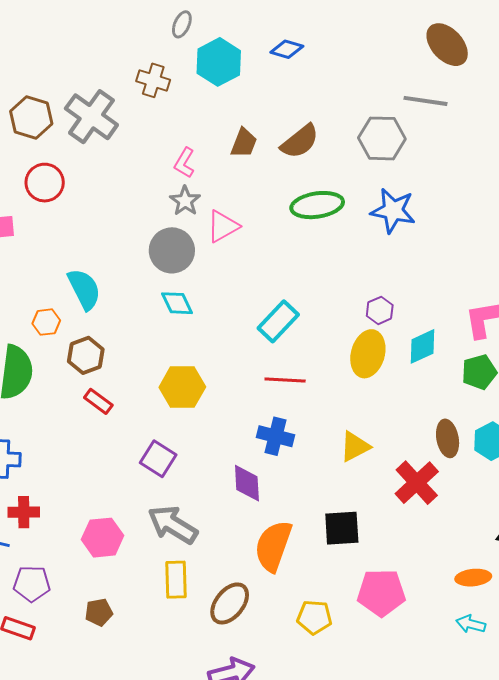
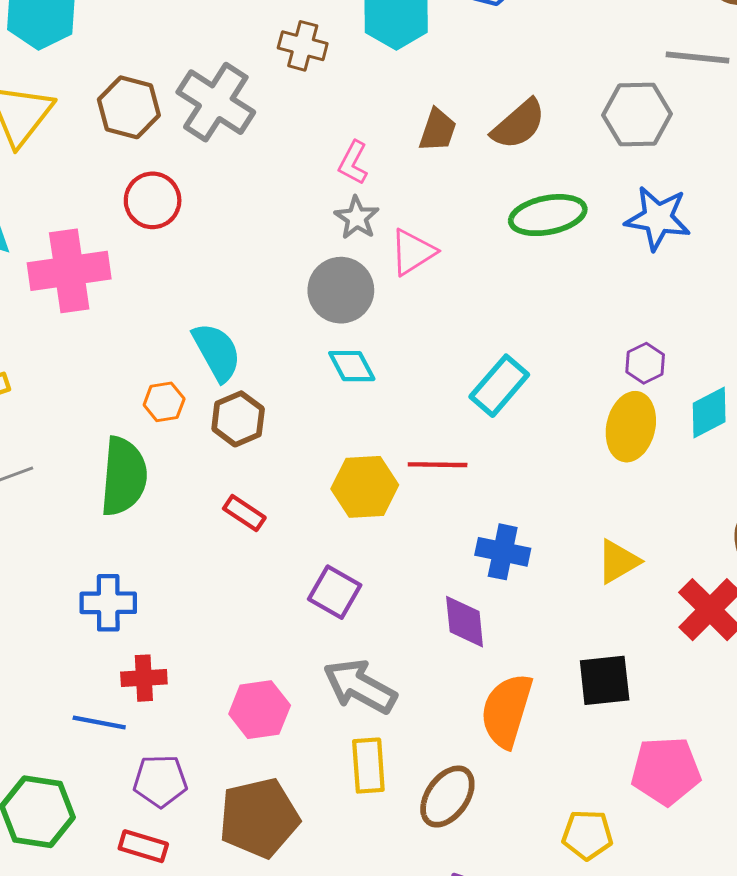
brown hexagon: (86, 355) -> (238, 419), moved
red line: (285, 380) -> (438, 465), moved
brown pentagon: (99, 612) -> (259, 818), size x2.0
yellow pentagon: (314, 617) -> (587, 835), moved

